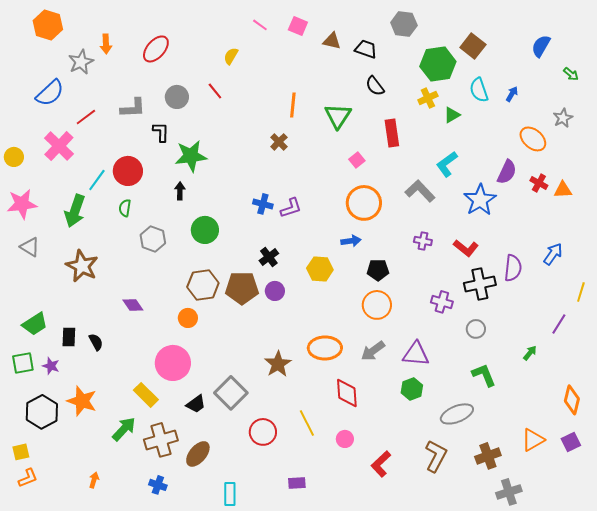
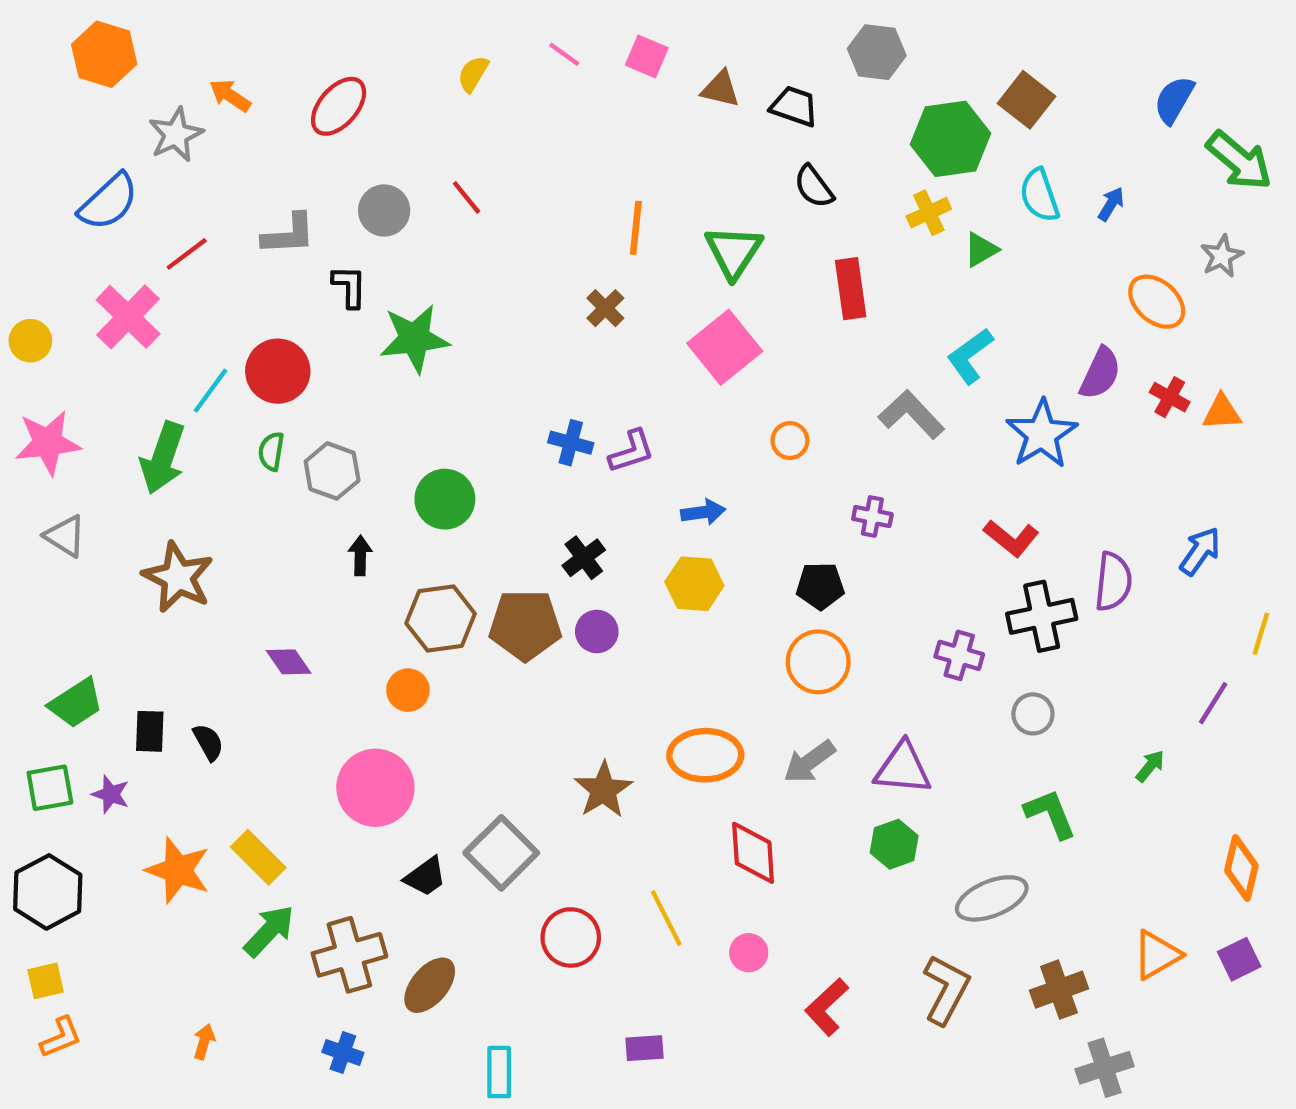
orange arrow: (106, 44) -> (230, 95), turned 126
yellow semicircle: (231, 56) -> (473, 74), moved
green arrow: (571, 74) -> (1239, 161), size x2.0
pink square: (357, 160) -> (725, 347), moved, size x2.0
black arrow: (180, 191) -> (360, 556), moved
orange circle: (364, 203) -> (790, 441), size x0.5
gray hexagon: (153, 239) -> (332, 471), moved
blue arrow: (351, 241) -> (703, 512), moved
purple cross: (423, 241) -> (872, 516), moved
yellow rectangle: (146, 395) -> (258, 857), moved
black hexagon: (42, 412) -> (48, 892), moved

